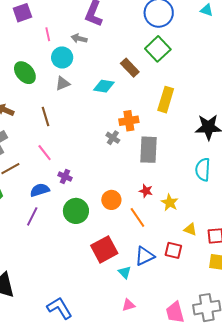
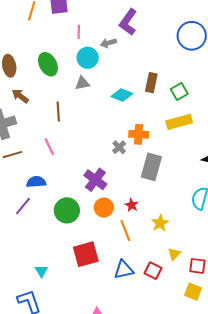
gray arrow: (79, 38) -> (108, 43), turned -42
green square: (158, 49) -> (179, 91), moved, size x0.7
brown rectangle: (130, 68) -> (151, 83), turned 42
yellow rectangle: (166, 100) -> (179, 122), turned 45
purple cross: (65, 177) -> (95, 180), moved, size x1.6
red star: (146, 191) -> (132, 205), moved
yellow triangle: (190, 229) -> (174, 254), turned 40
cyan triangle: (125, 272) -> (41, 271), moved

